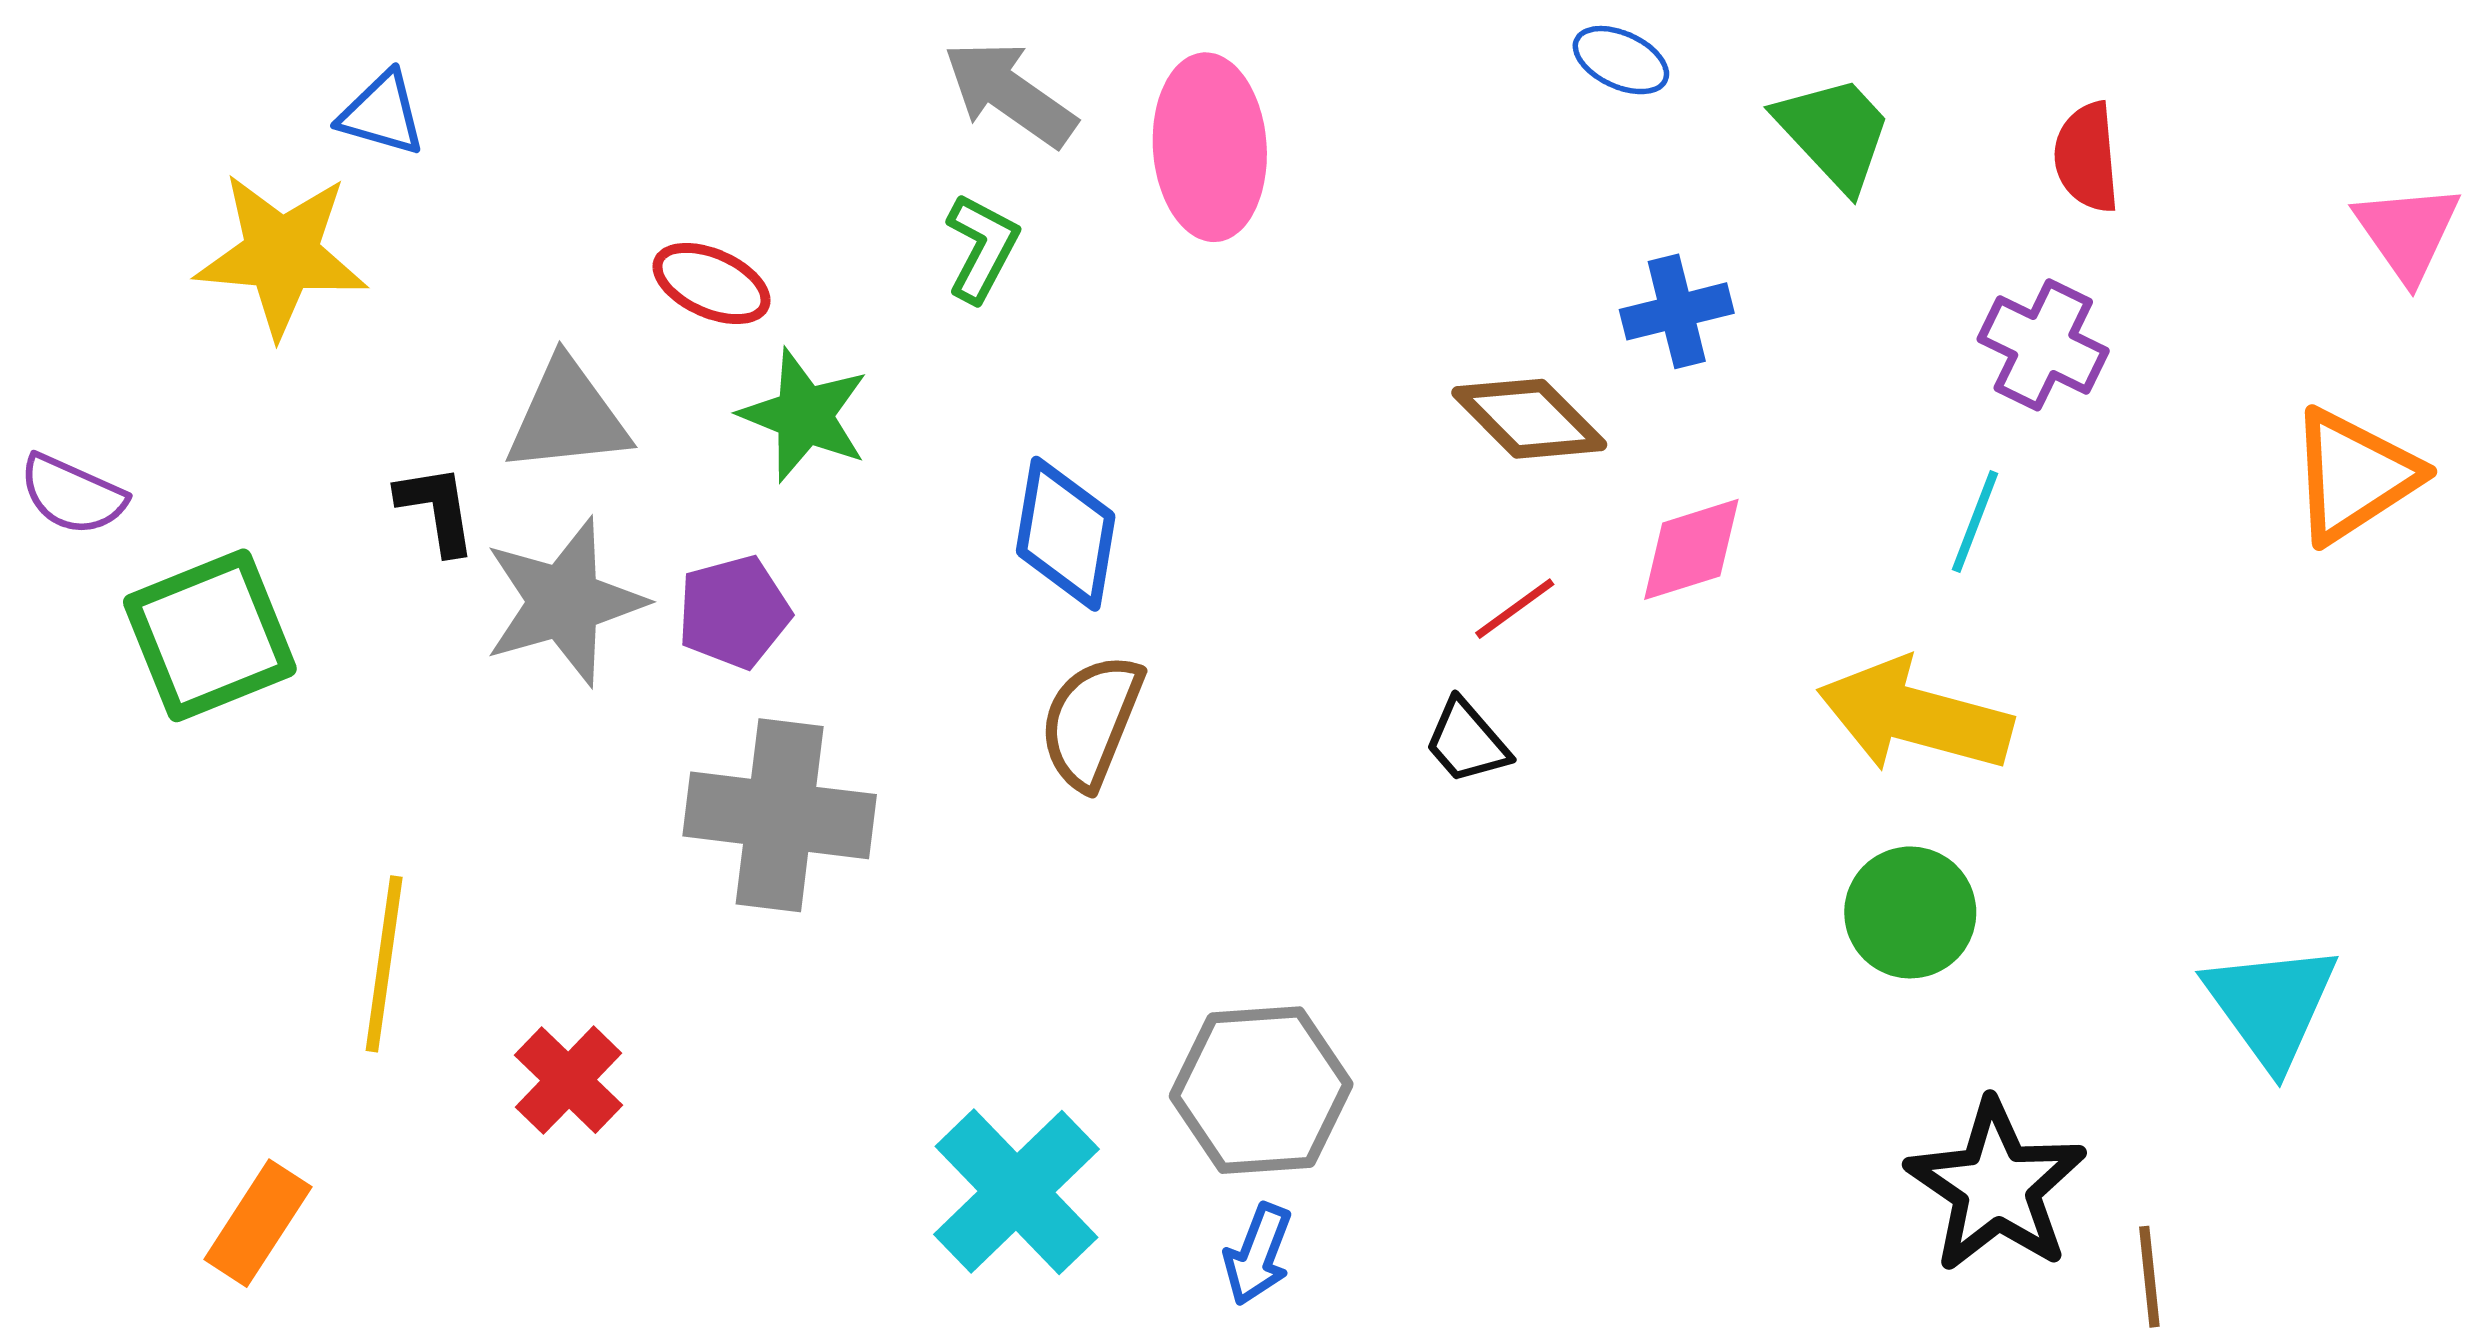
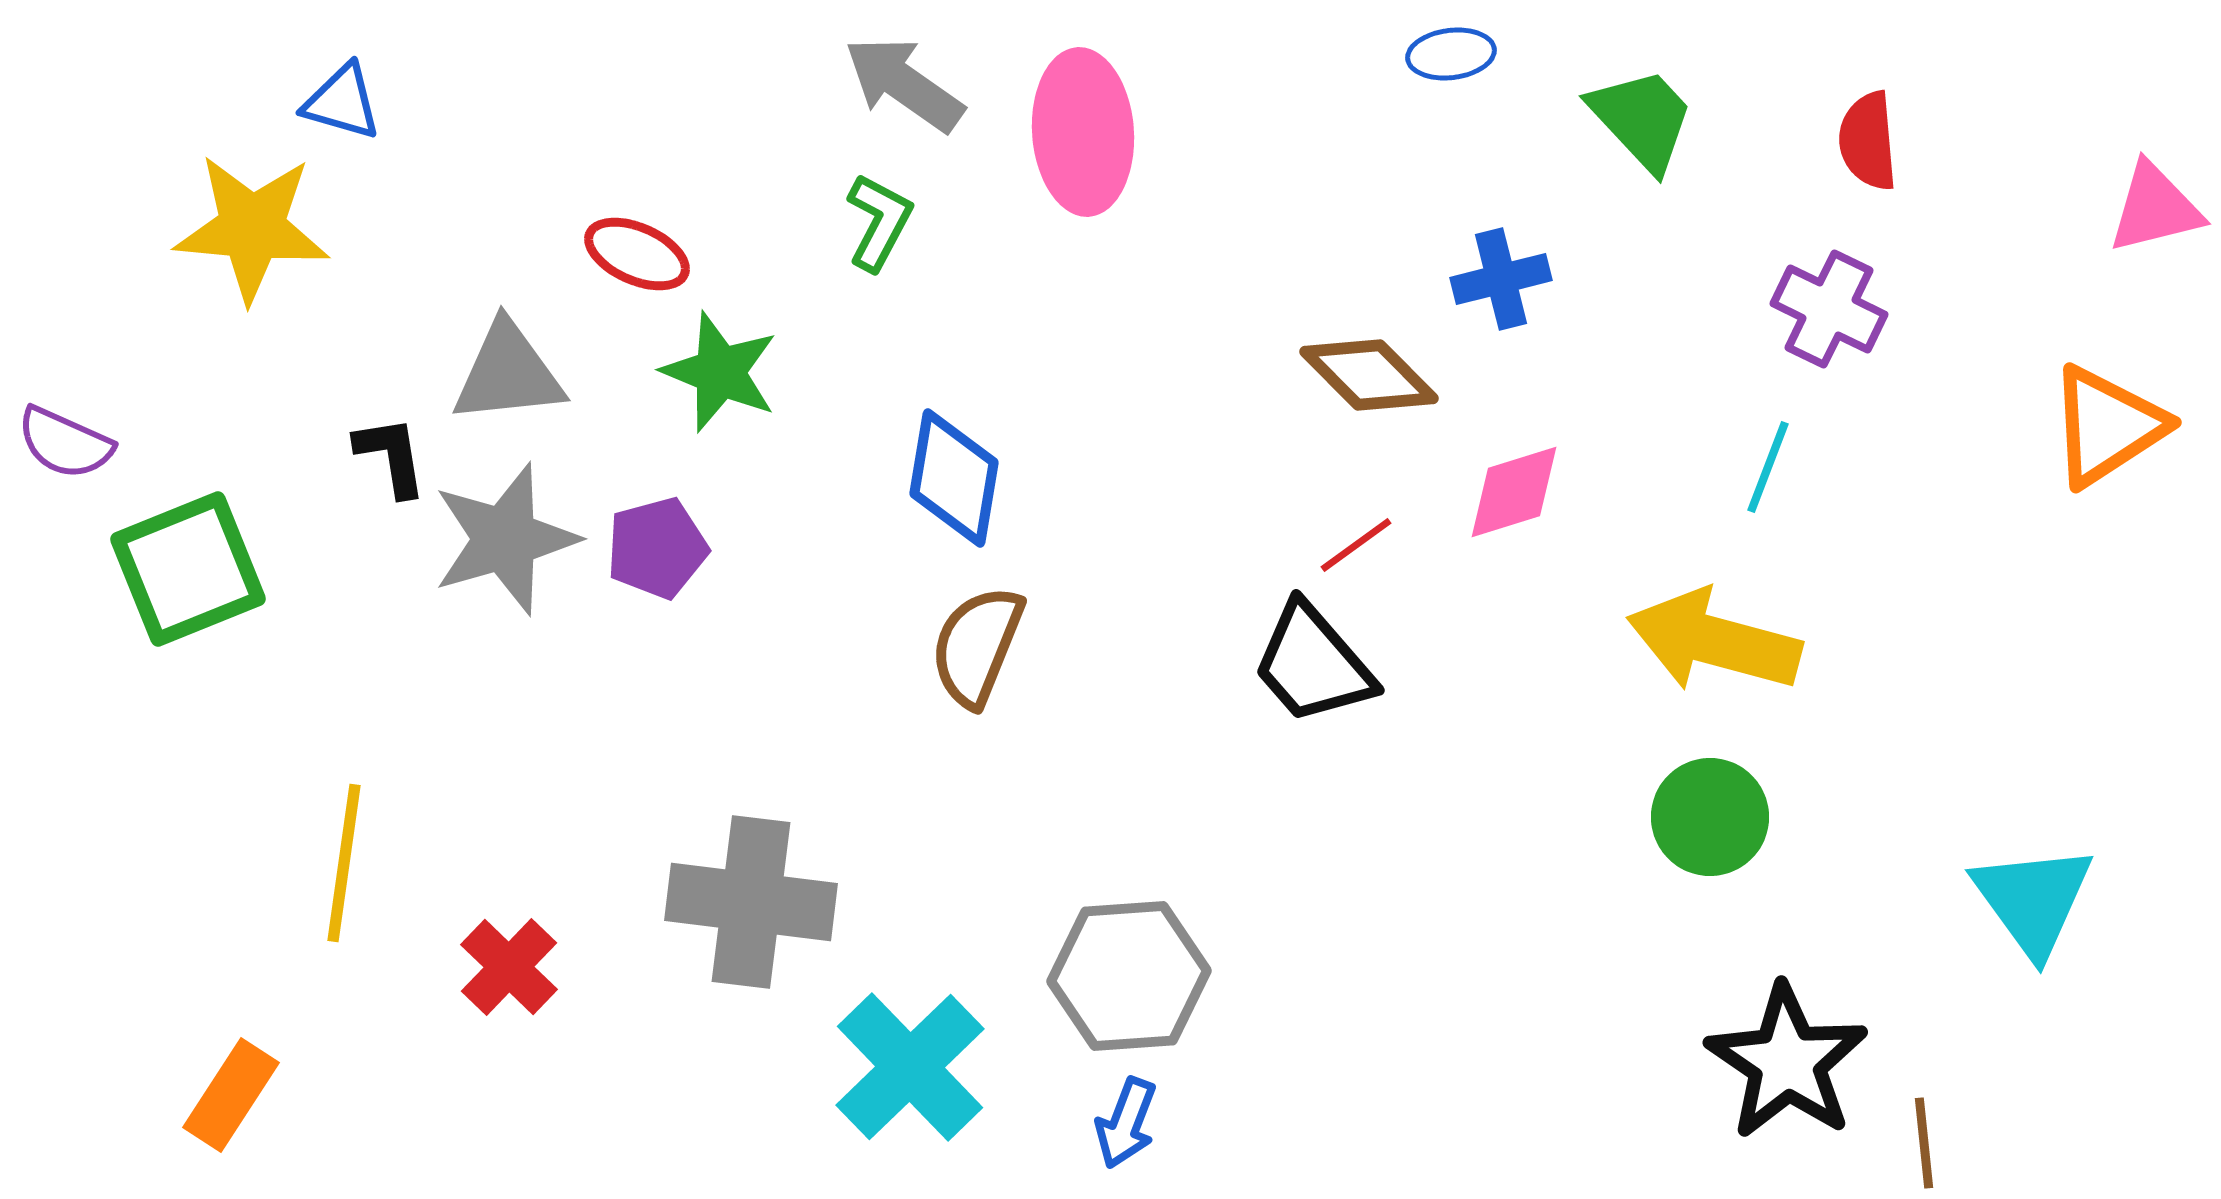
blue ellipse: (1621, 60) -> (1451, 54), turned -32
pink triangle: (2407, 232) -> (2155, 208), turned 51
black trapezoid: (1467, 742) -> (1313, 664), size x1.6
gray cross: (780, 815) -> (751, 902), moved

